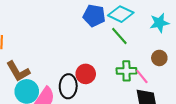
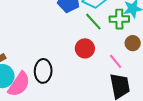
green cross: (126, 71) -> (119, 19), moved
red circle: (86, 74) -> (85, 48), moved

